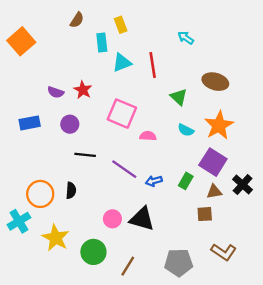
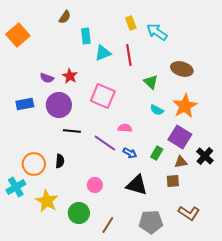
yellow rectangle: (121, 25) -> (131, 23), moved
cyan arrow: (186, 38) -> (157, 32), size x1.5
purple circle: (70, 124) -> (59, 105), size x1.6
pink semicircle: (148, 136) -> (125, 128), moved
blue arrow: (154, 181) -> (130, 153), turned -136
black triangle: (142, 219) -> (137, 185), moved

